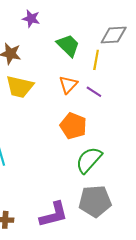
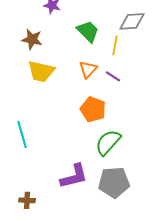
purple L-shape: (54, 215) -> (74, 176), moved

